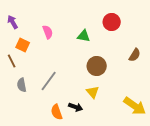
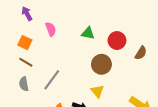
purple arrow: (13, 22) -> (27, 14), moved
red circle: (112, 22) -> (117, 41), moved
brown line: (12, 61) -> (26, 62), moved, turned -32

